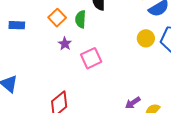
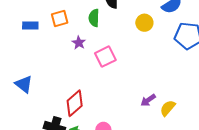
orange square: (57, 18) -> (60, 19), moved, turned 30
yellow circle: (146, 38) -> (144, 23), moved

